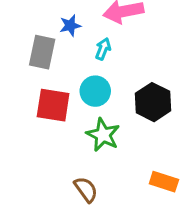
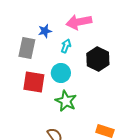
black hexagon: (153, 102) -> (98, 59), moved

